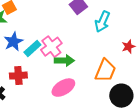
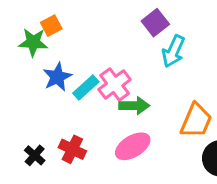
cyan arrow: (102, 22) -> (173, 51), moved
red cross: (18, 76) -> (72, 149), moved, turned 30

